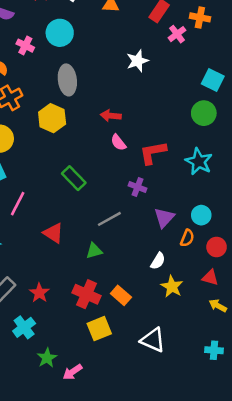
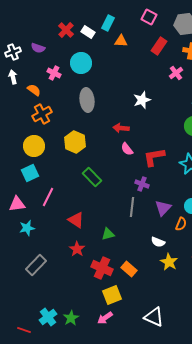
pink cross: (177, 34) -> (176, 73), moved
white star: (137, 61) -> (142, 100), moved
yellow hexagon: (52, 118) -> (75, 142), moved
gray line: (109, 219) -> (132, 207), moved, turned -54
white semicircle: (158, 261) -> (158, 242), turned 80
red star: (39, 293) -> (77, 249), moved
cyan cross: (24, 327) -> (48, 317), moved
white triangle: (153, 340) -> (154, 317), moved
pink arrow: (72, 372) -> (105, 318), moved

